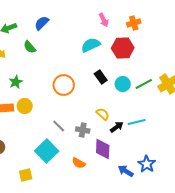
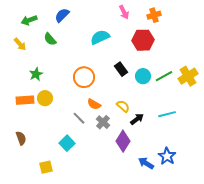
cyan semicircle: (91, 45) -> (100, 37), moved
cyan line: (137, 122) -> (167, 114), moved
gray cross: (83, 130) -> (103, 122), turned 32
purple diamond: (103, 149) -> (123, 141), turned 30
cyan square: (47, 151) -> (67, 143), size x0.7
orange semicircle: (79, 163) -> (94, 104), moved

